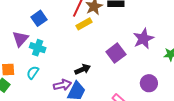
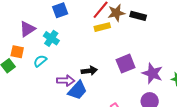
purple triangle: (20, 39) -> (27, 29), moved
purple star: (143, 39) -> (152, 73), moved, turned 30

